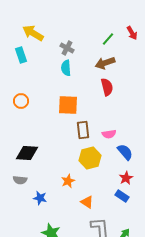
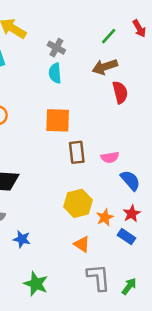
red semicircle: (107, 87) -> (120, 92), moved
yellow hexagon: (90, 158) -> (78, 203), moved
orange star: (68, 181) -> (105, 217), moved

